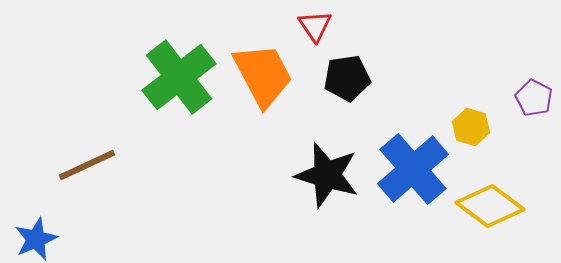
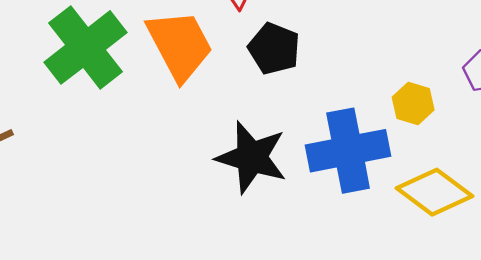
black pentagon: (347, 78) -> (274, 49), turned 30
blue cross: (413, 169) -> (348, 151), turned 30

